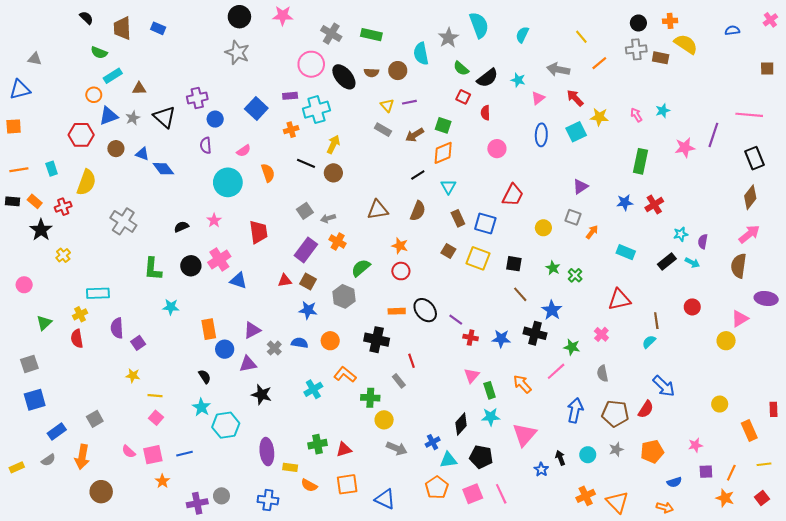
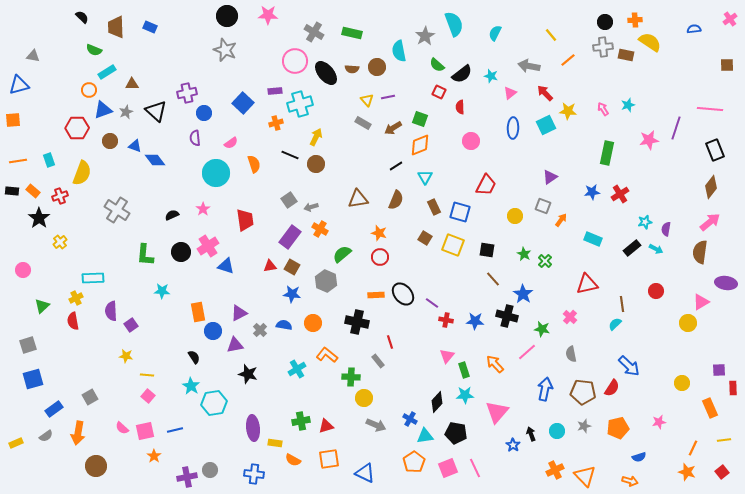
blue cross: (433, 442) -> (410, 419), turned -32
purple square: (706, 472) -> (719, 370), moved

